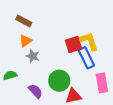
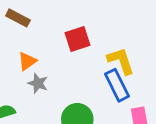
brown rectangle: (24, 21) -> (18, 18), moved
red square: (73, 44) -> (78, 39), moved

